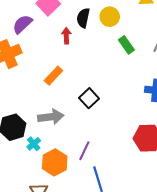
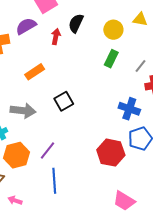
yellow circle: (110, 17) -> (113, 30), moved
purple semicircle: (22, 24) -> (26, 26), moved
green rectangle: (126, 45) -> (111, 59), turned 48

